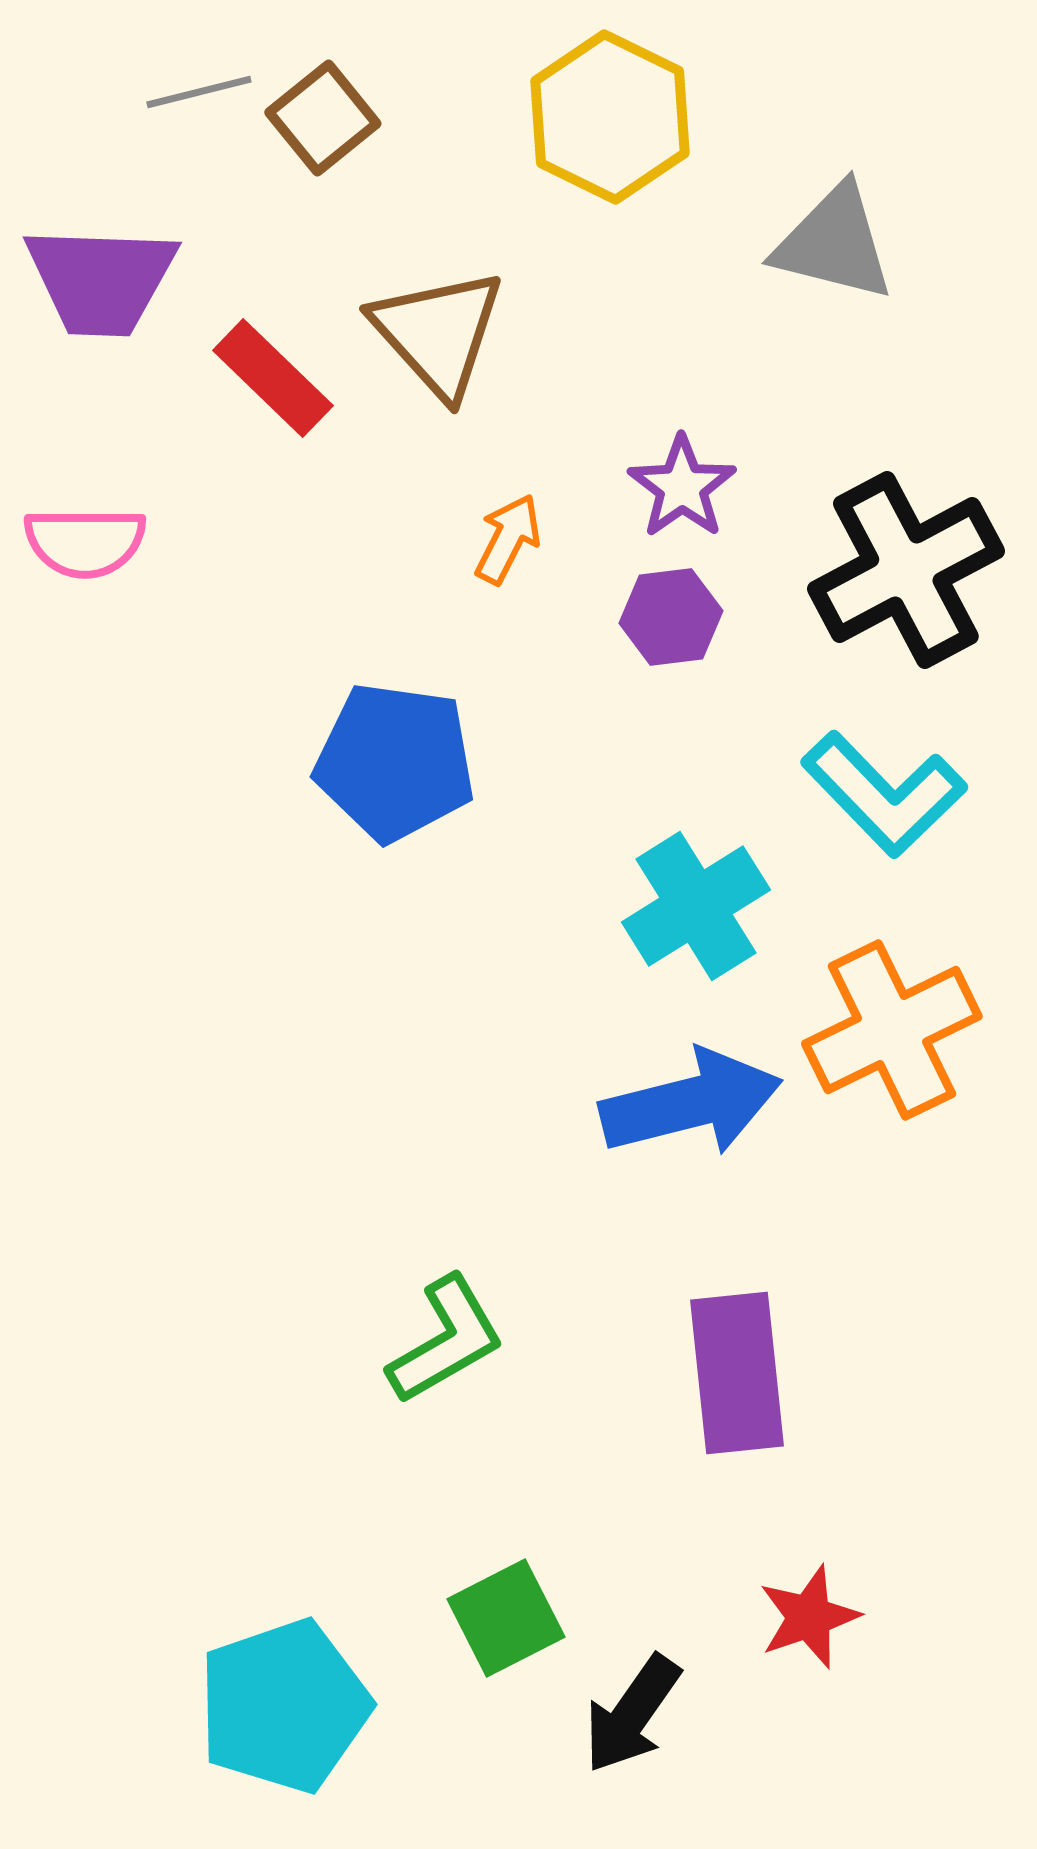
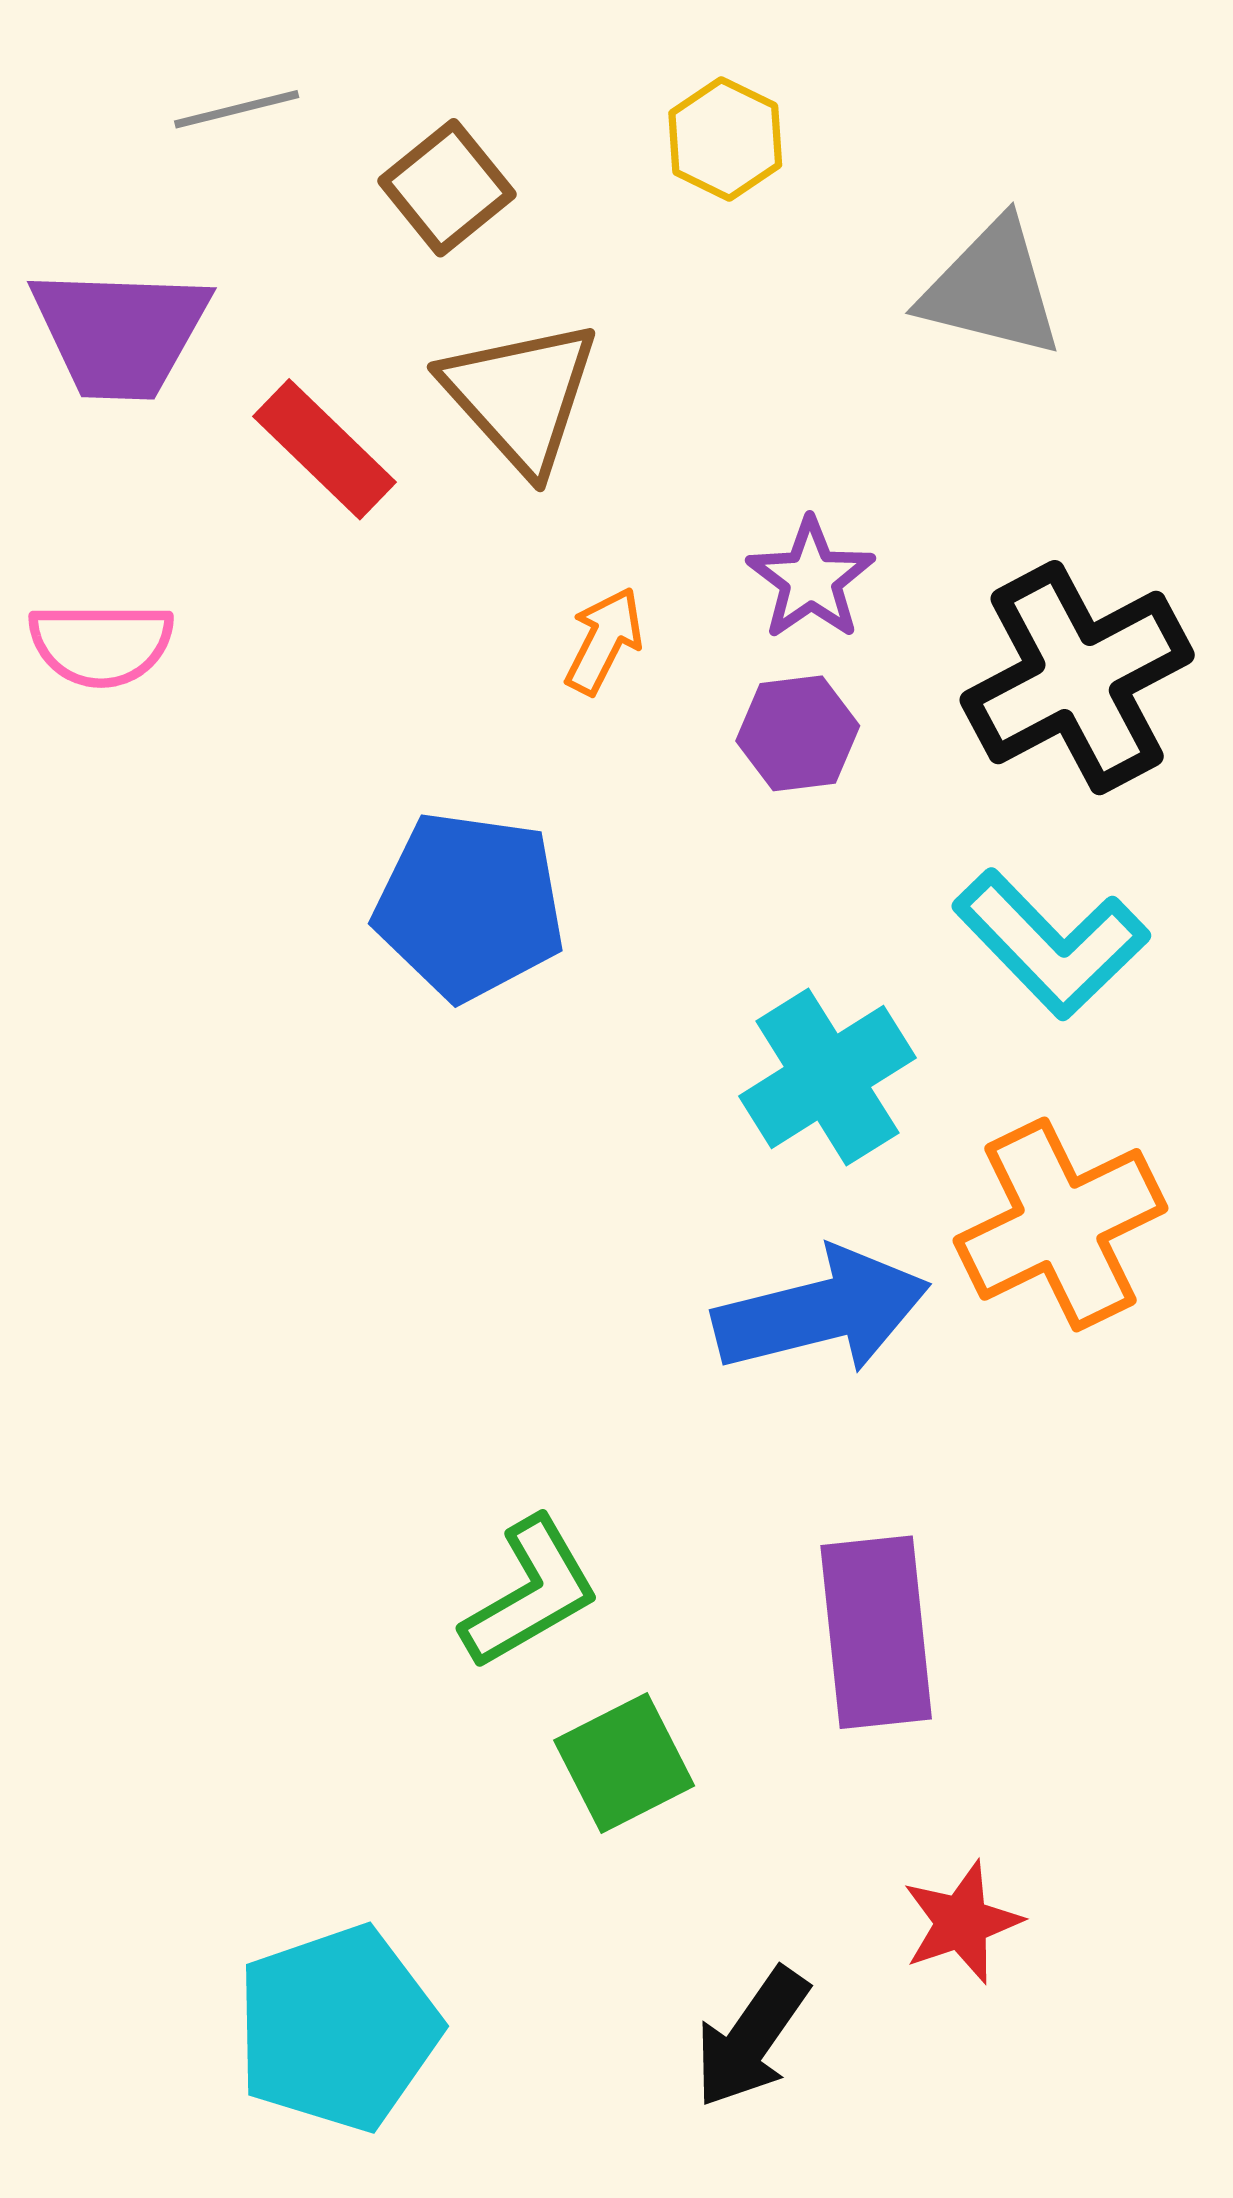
yellow hexagon: (610, 117) -> (725, 139), size x0.6
brown square: (323, 118) -> (447, 188), moved
green square: (506, 1618) -> (624, 1763), moved

